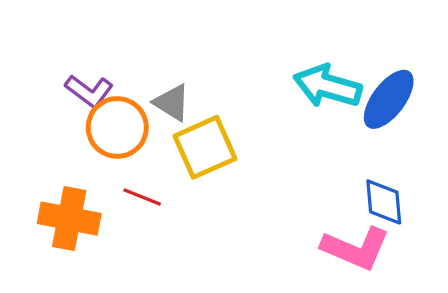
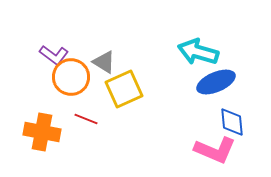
blue ellipse: (389, 99) -> (216, 82), moved, turned 30

